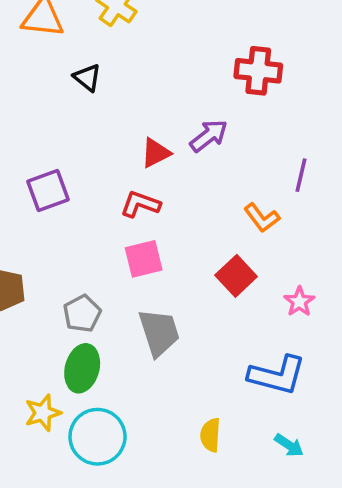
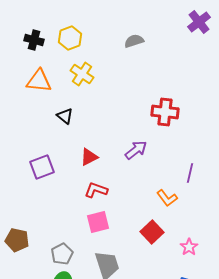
red triangle: (156, 153) -> (89, 157), moved
purple square: (48, 190) -> (42, 167), moved

